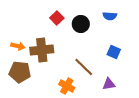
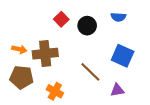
blue square: (114, 52) -> (123, 56), size x1.5
orange cross: (67, 86) -> (55, 91), moved

